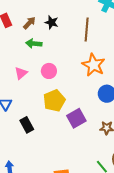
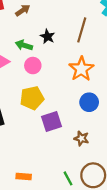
black star: (52, 22) -> (47, 36), moved
green arrow: (34, 44) -> (24, 45), moved

